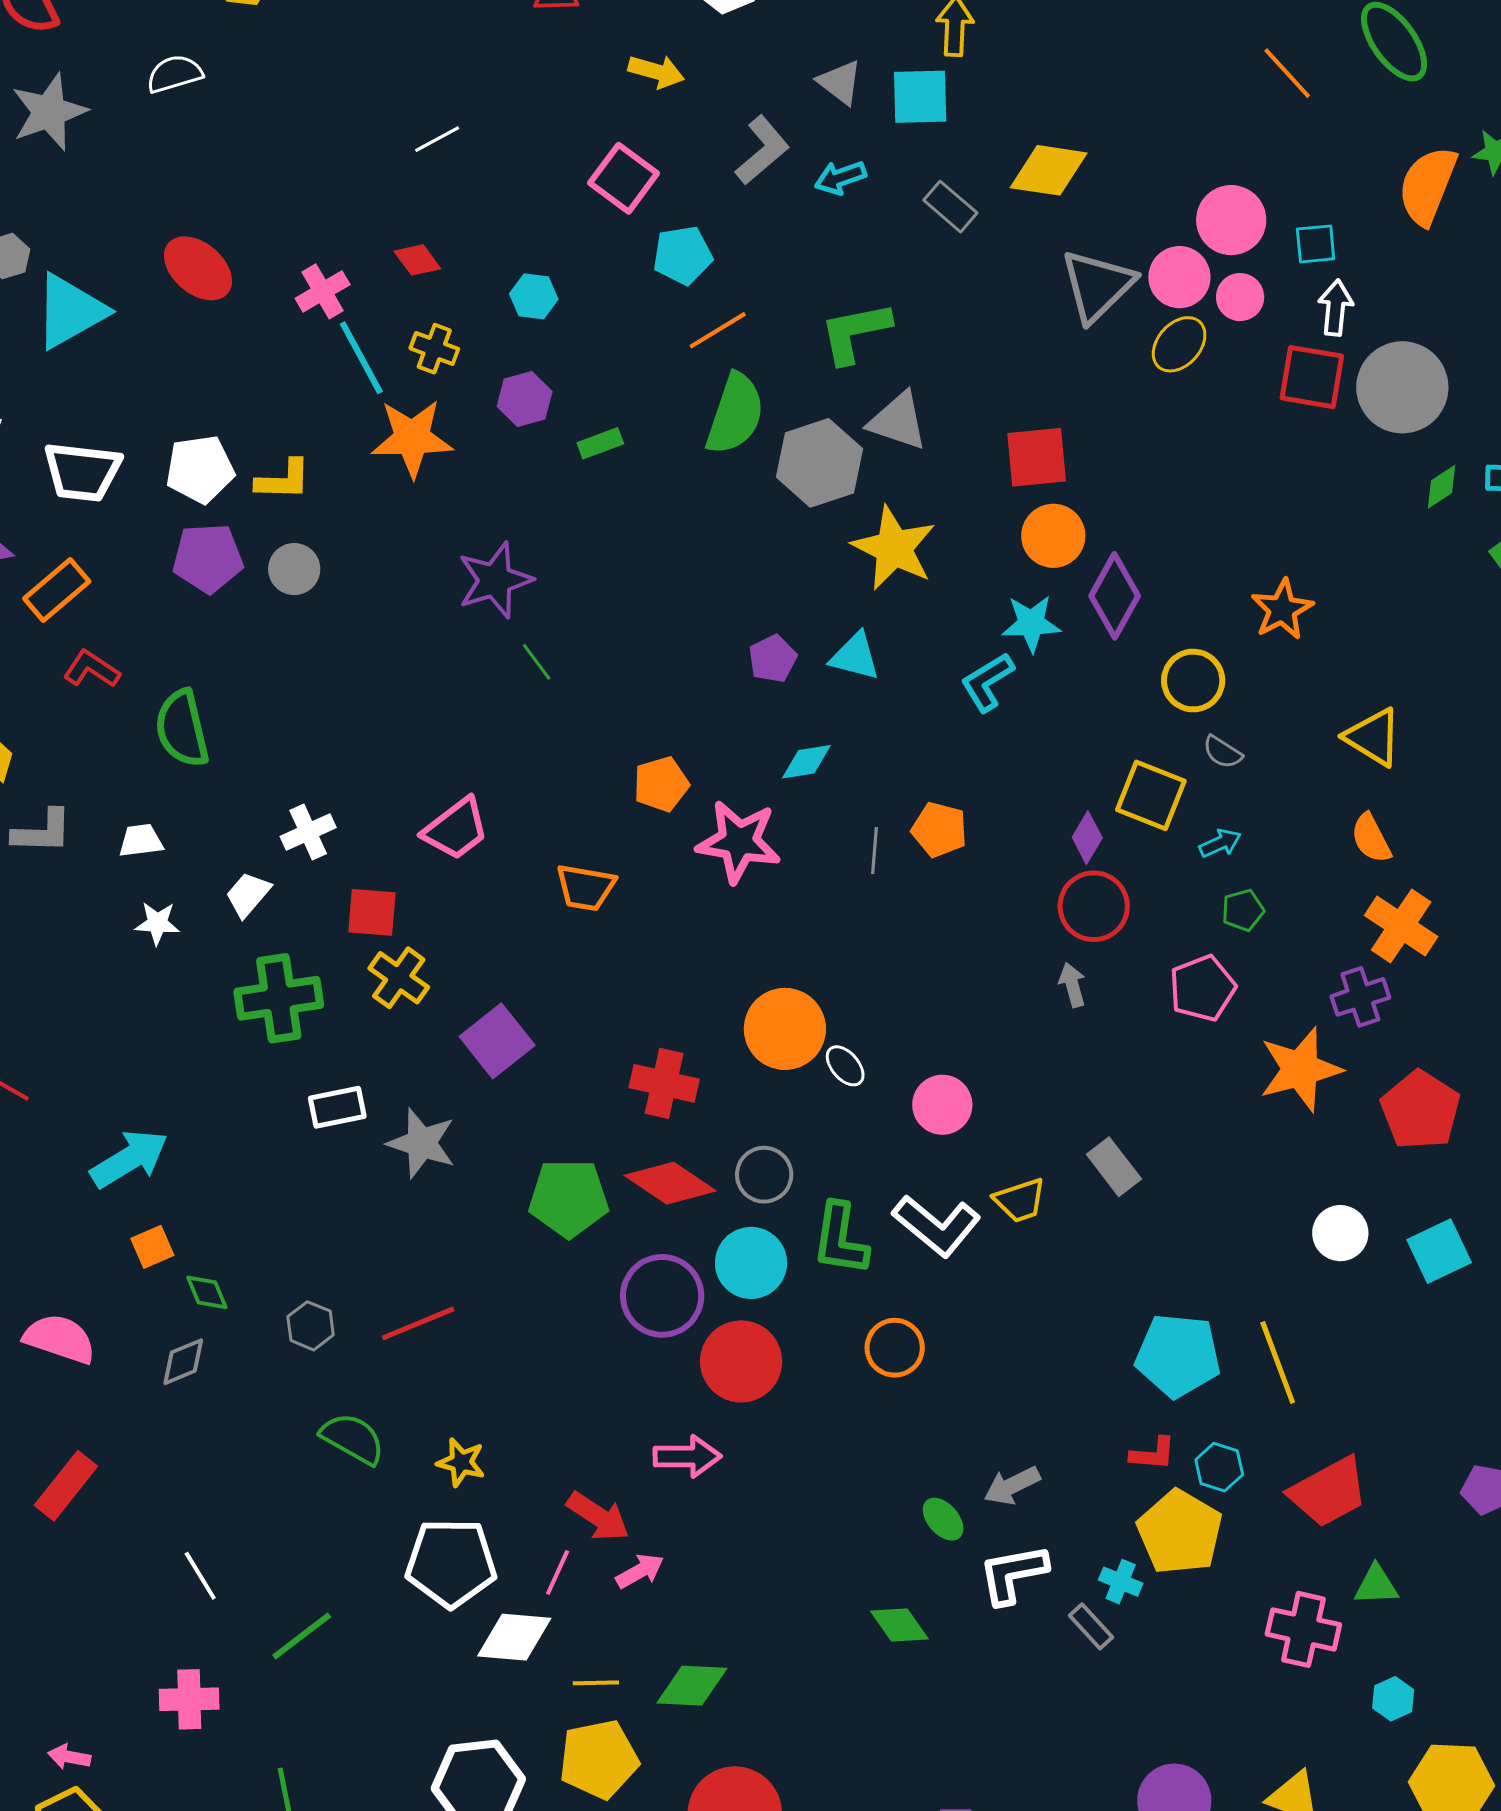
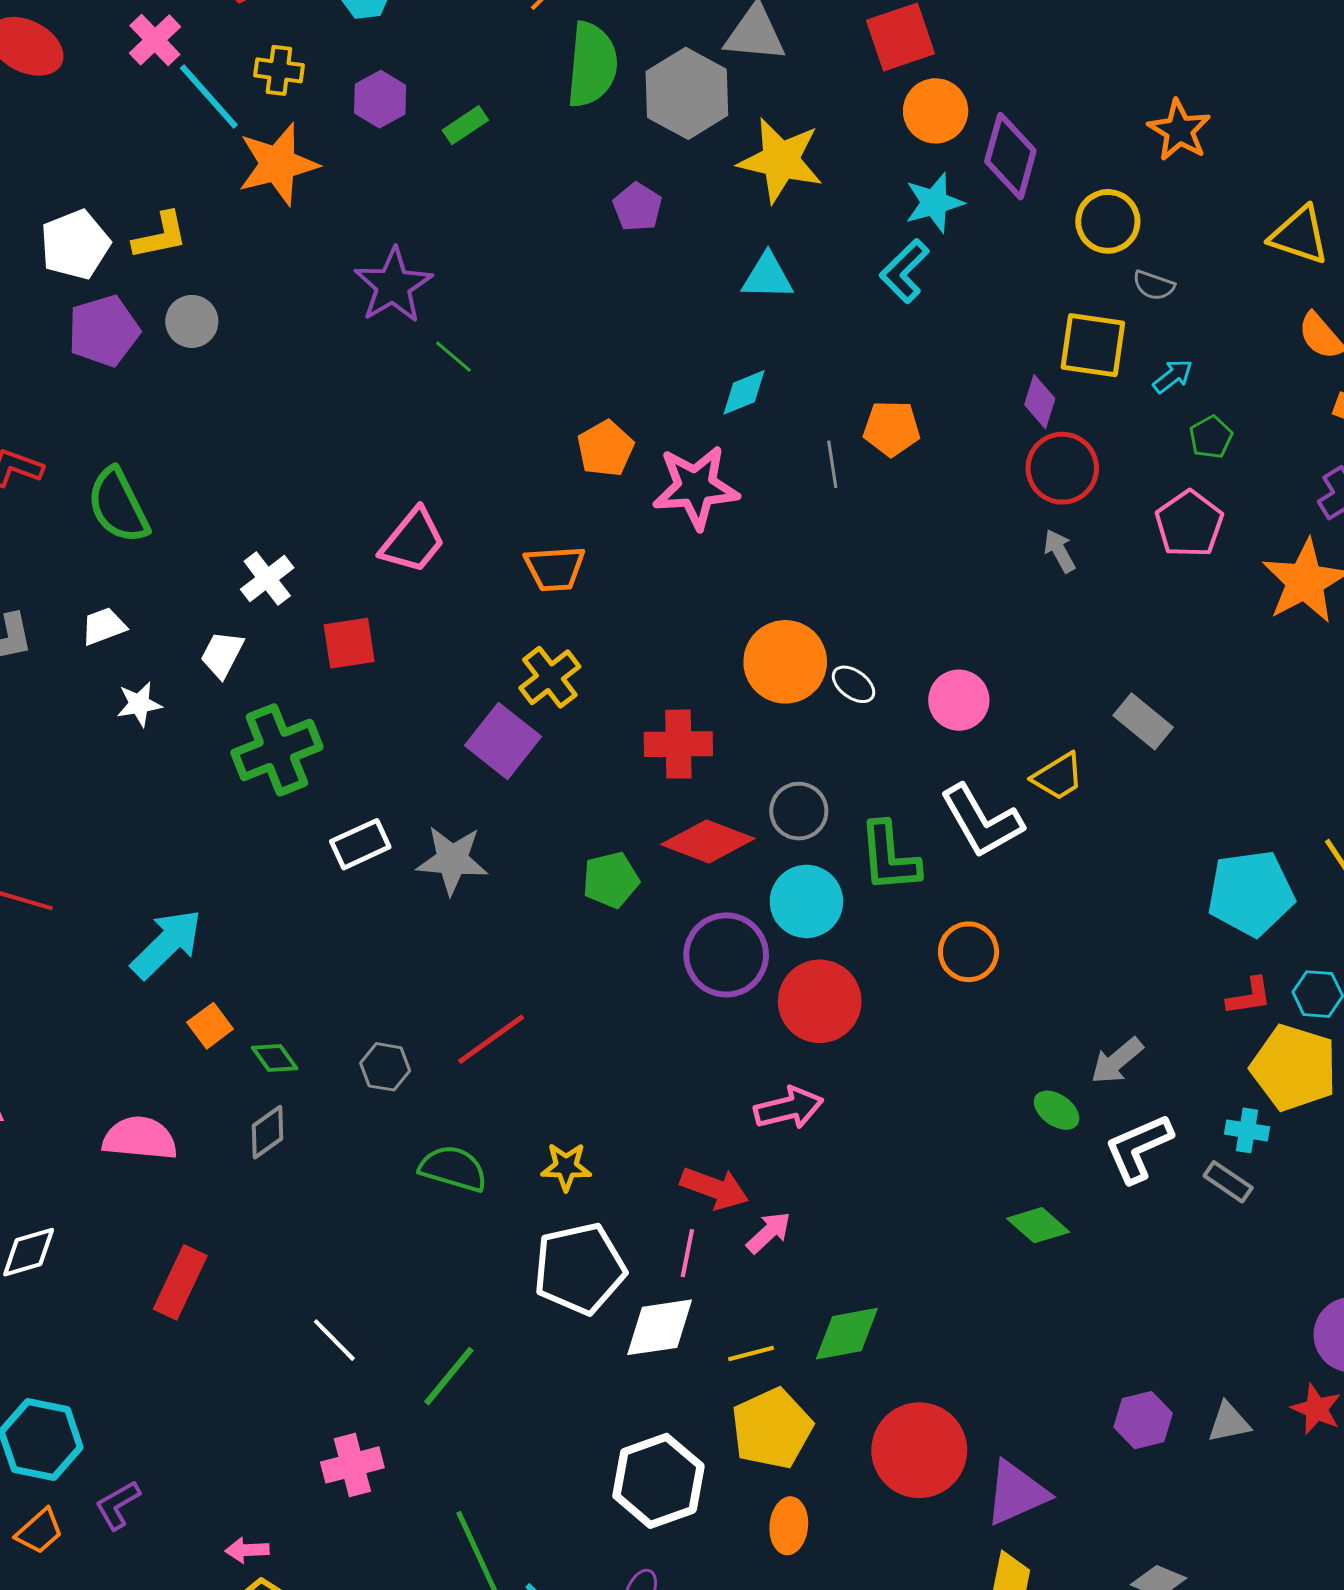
purple pentagon: (773, 659) -> (637, 207), moved
yellow cross: (399, 978) -> (550, 677), moved, turned 30
green pentagon: (569, 1198) -> (611, 880), size x0.7
white L-shape: (937, 1226) -> (981, 821), turned 34

